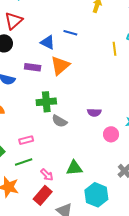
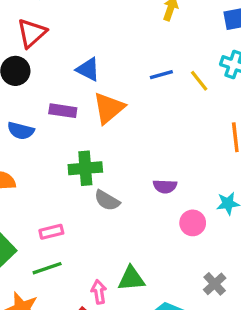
blue line: (70, 33) -> (161, 75), moved, turned -32
yellow line: (114, 49) -> (199, 81), turned -32
pink arrow: (47, 175) -> (99, 292), moved, turned -144

